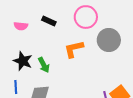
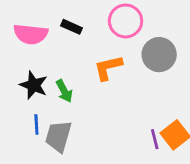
pink semicircle: (21, 26) -> (31, 34), size x1.6
blue line: (16, 87) -> (36, 125), moved

